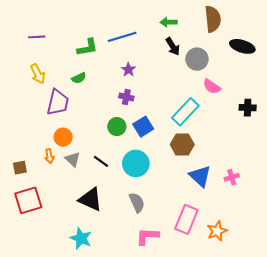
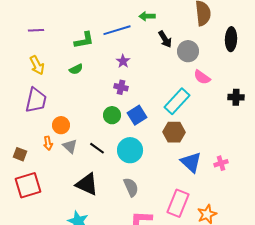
green arrow: (169, 22) -> (147, 16), moved
black ellipse: (242, 46) -> (231, 39), turned 75
purple trapezoid: (58, 102) -> (36, 100), moved
brown square: (20, 168) -> (20, 154), turned 32

